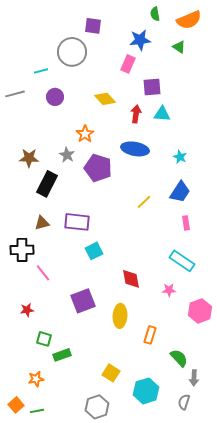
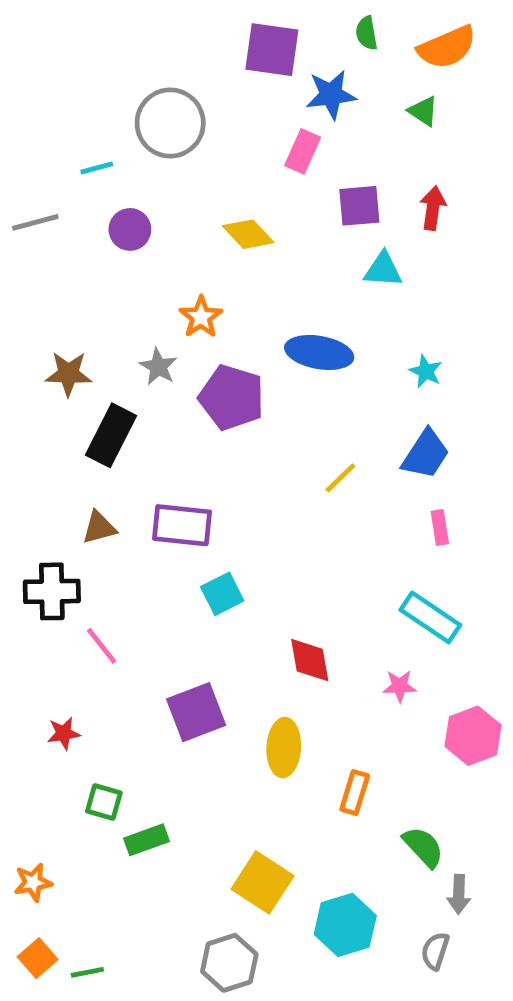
purple square: (93, 26) -> (272, 50), moved, size x1.4
red arrow: (136, 114) -> (433, 208), moved
yellow square: (111, 373) -> (262, 882), size x1.4
orange star: (36, 379) -> (33, 882), moved

